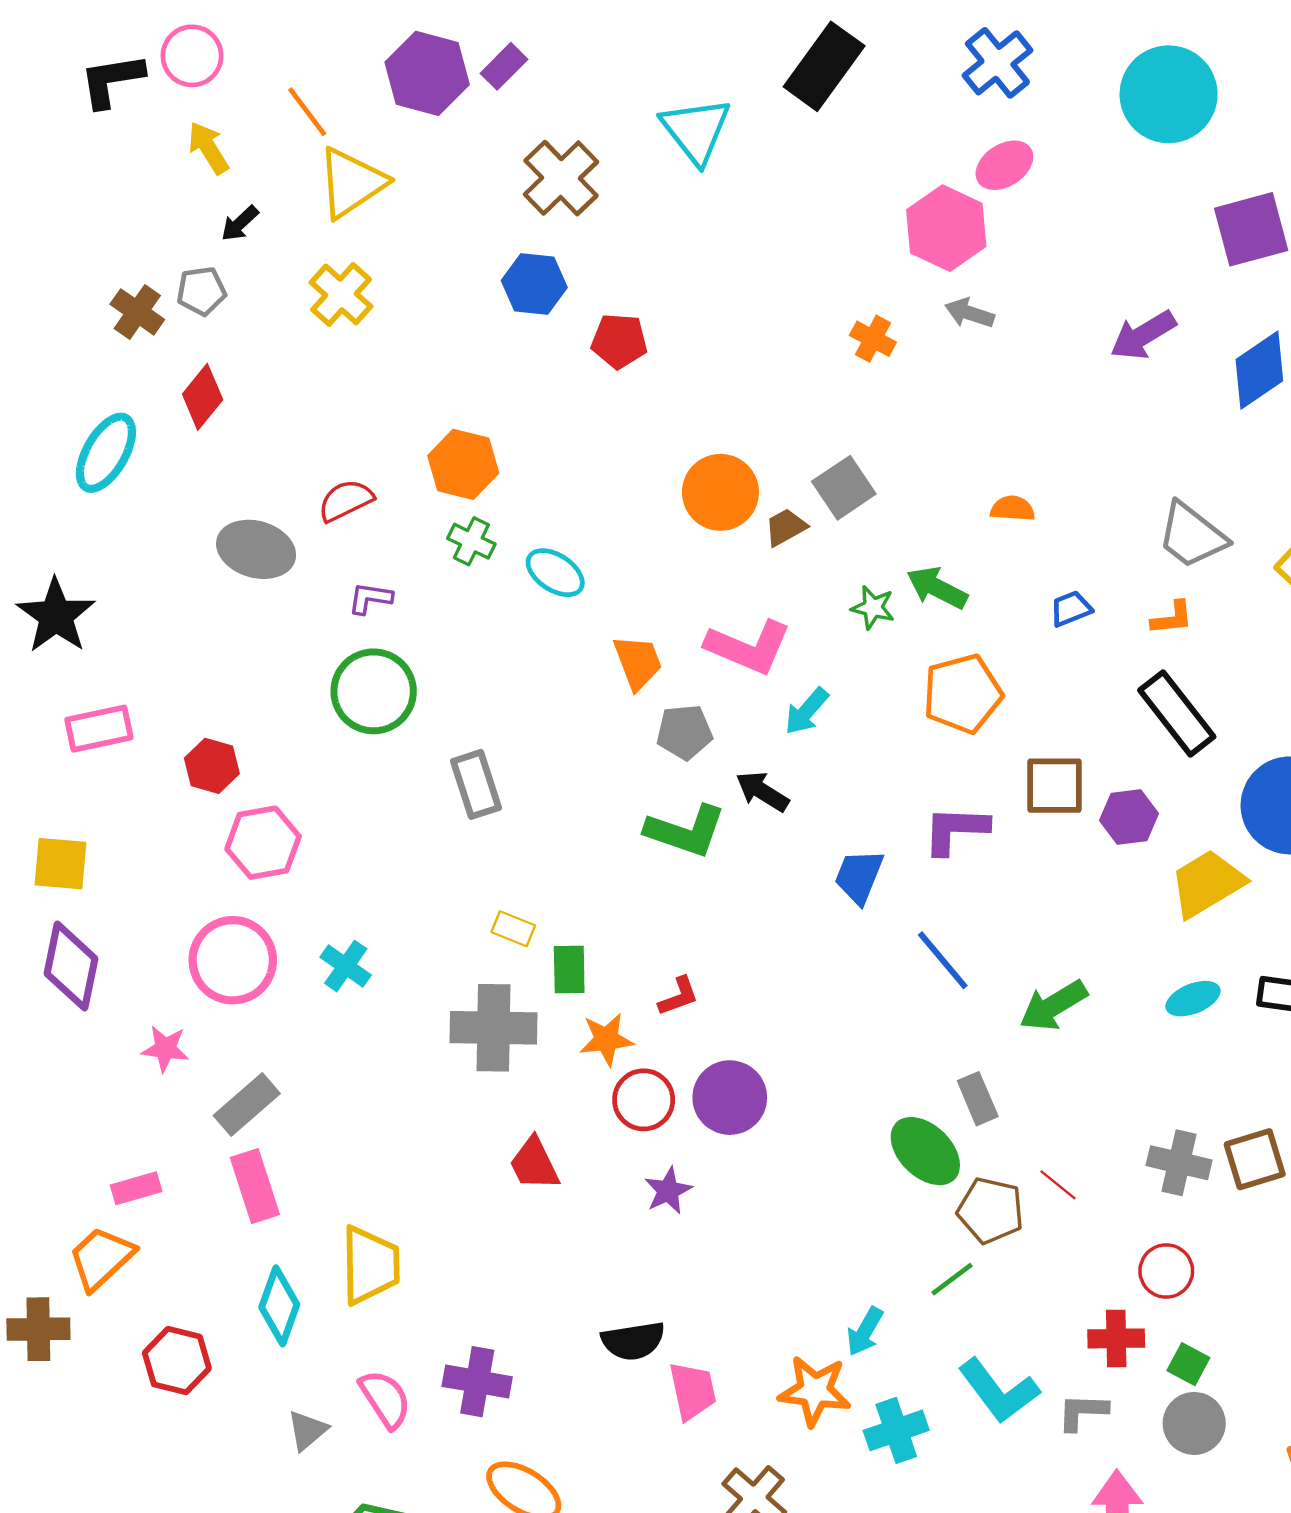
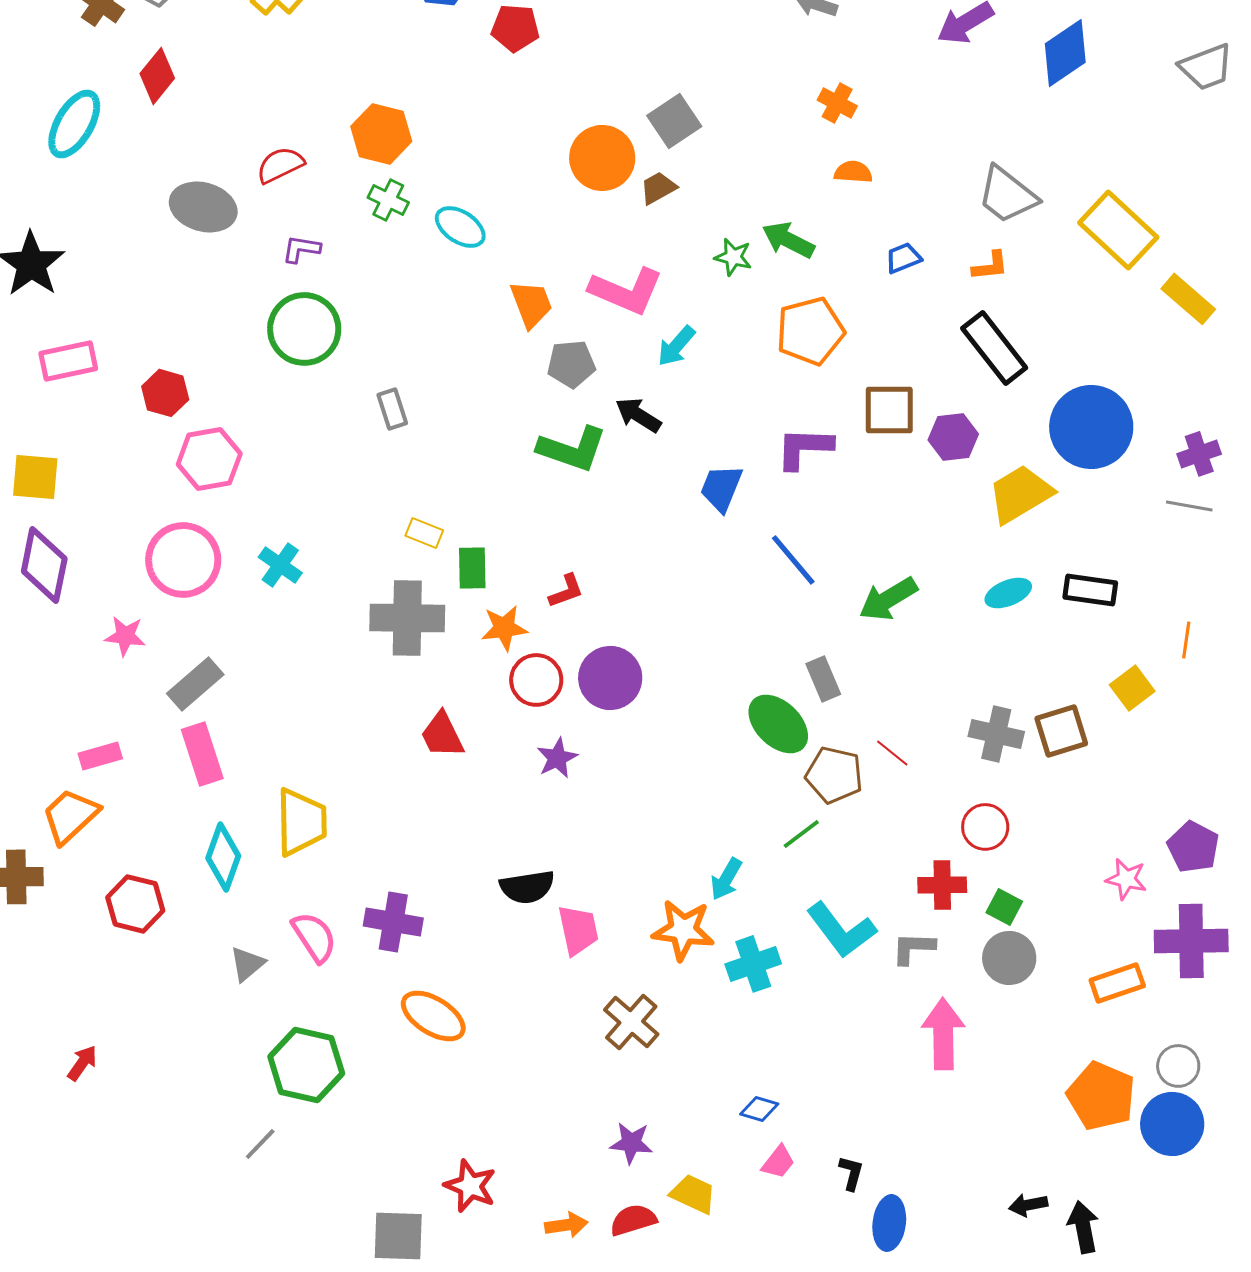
orange cross: (873, 339) -> (837, 103), moved
gray square: (844, 488) -> (674, 121), moved
gray rectangle: (476, 784) -> (392, 409), size x0.7

